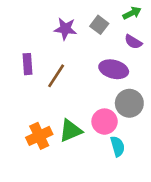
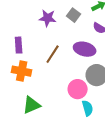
brown line: (56, 76) -> (53, 54), moved
green triangle: (71, 131) -> (32, 105), moved
orange cross: (39, 136) -> (22, 71), moved, turned 36

